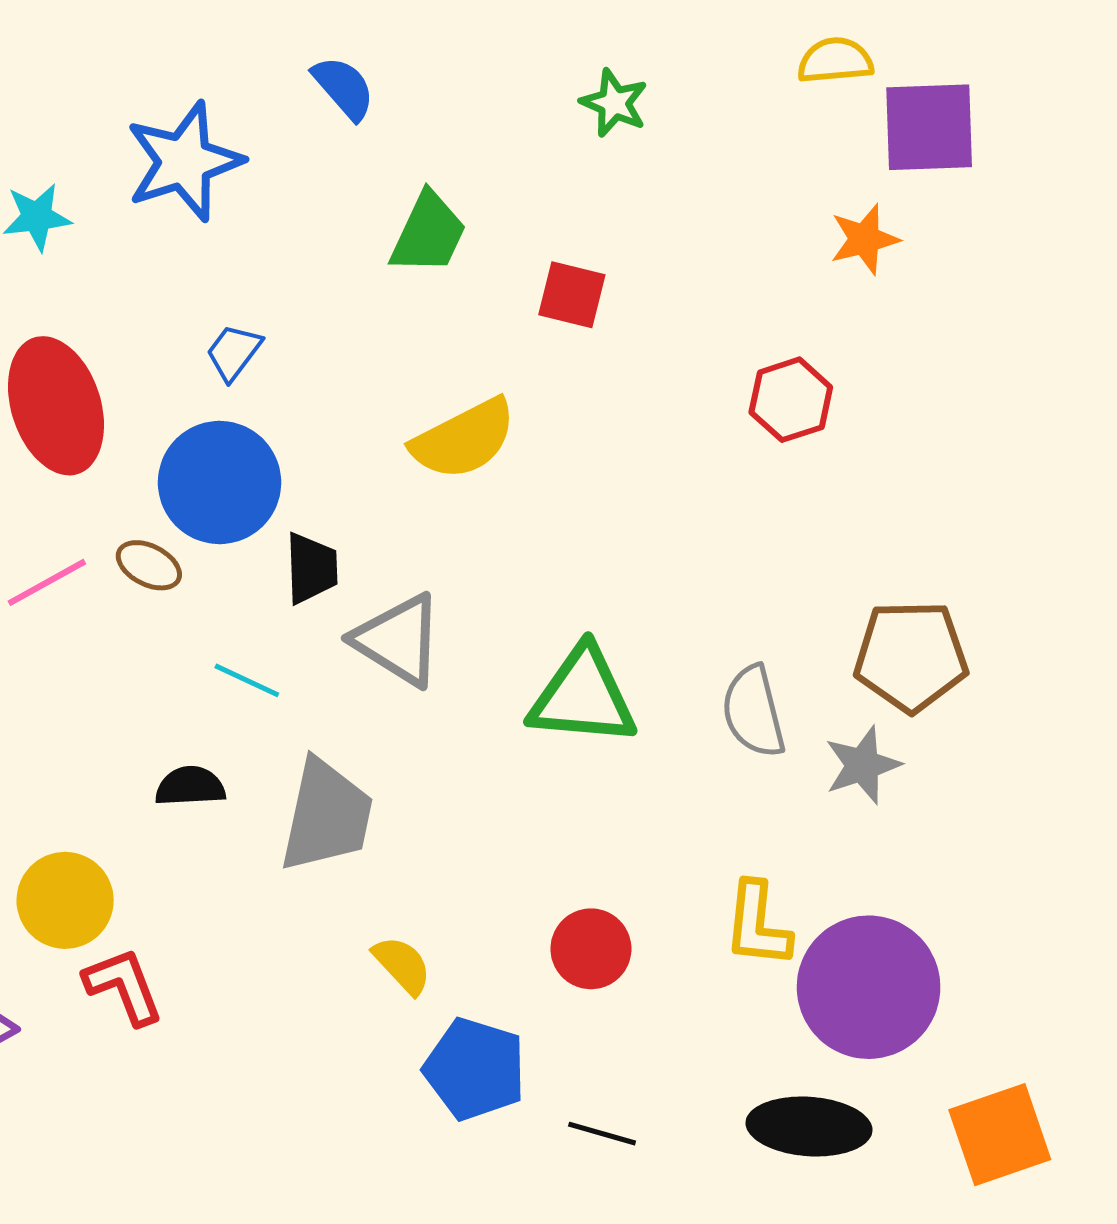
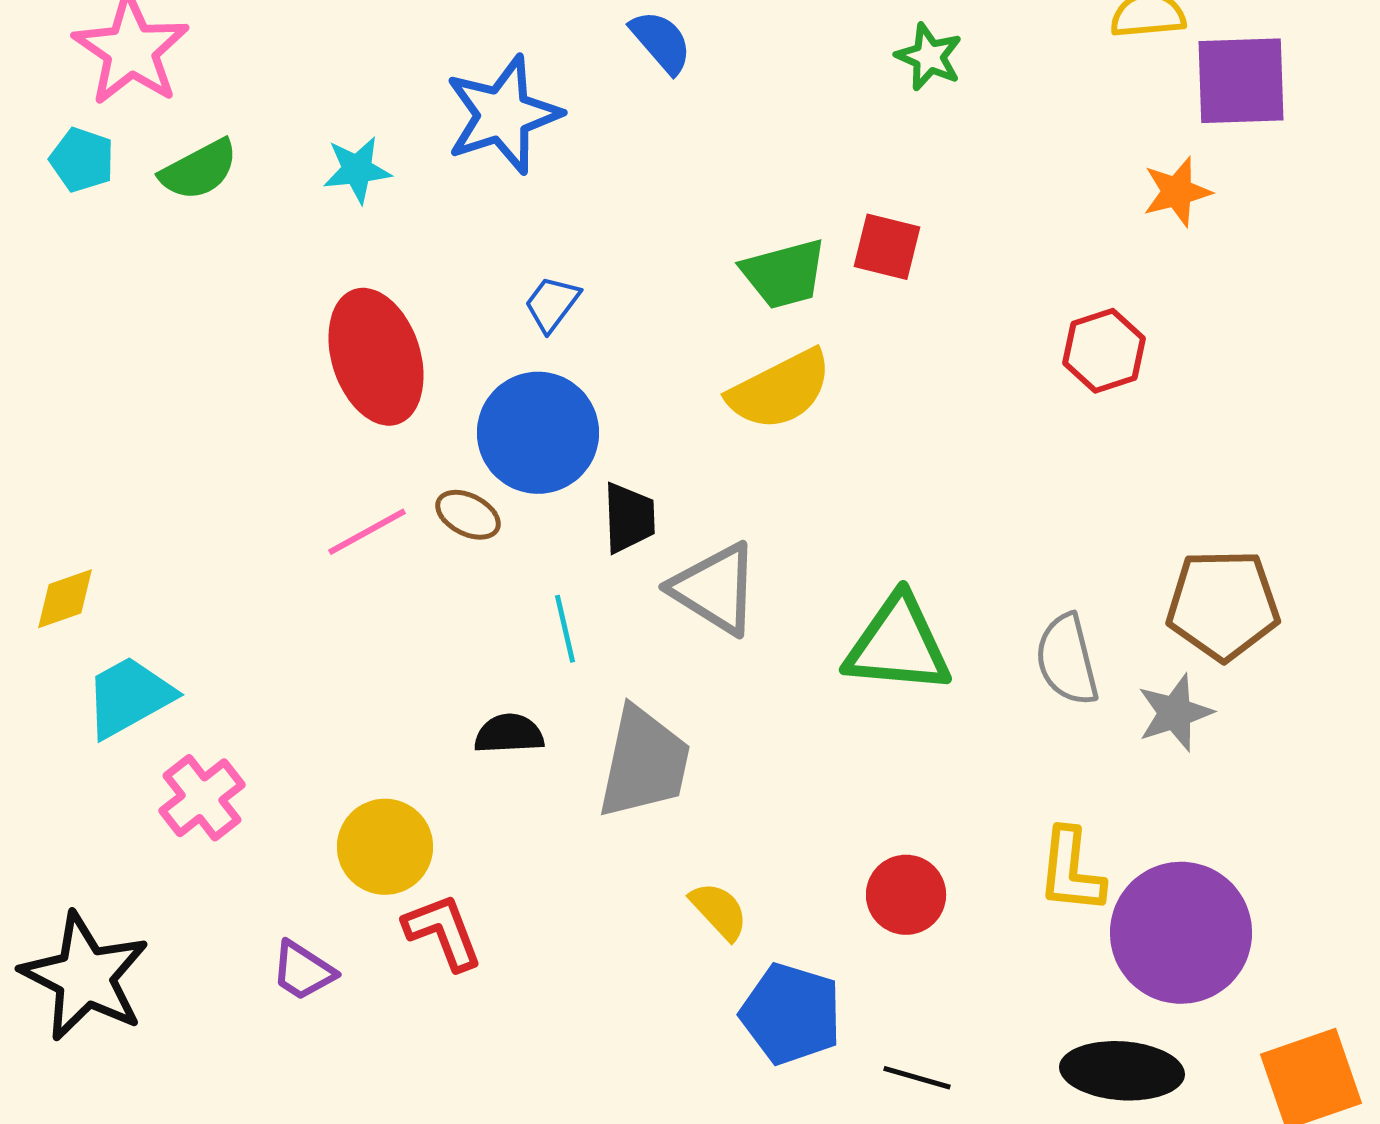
green trapezoid: (428, 233) -> (784, 274), moved, turned 50
cyan line: (247, 680) -> (565, 629), turned 52

